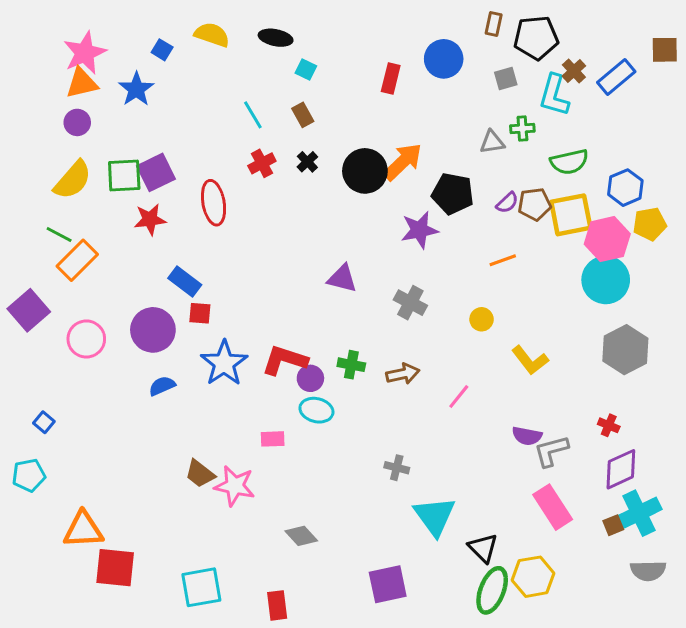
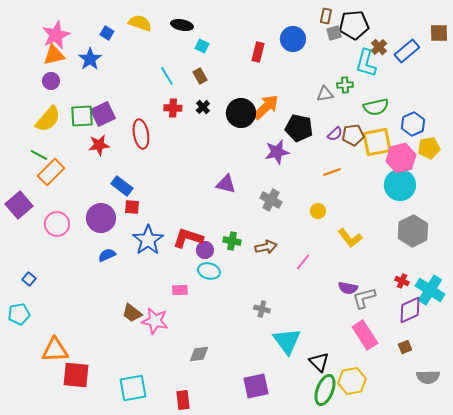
gray square: (506, 79) -> (334, 33), moved
red cross: (262, 163) -> (173, 108), turned 30
cyan cross: (639, 513) -> (430, 290), moved, turned -32
gray diamond: (301, 536) -> (199, 354), turned -55

